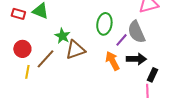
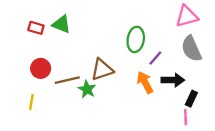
gray semicircle: (136, 32) -> (191, 49), moved
green star: (62, 36) -> (87, 89), moved
brown line: (45, 59) -> (67, 80), turned 35
yellow line: (27, 72) -> (31, 102), moved

